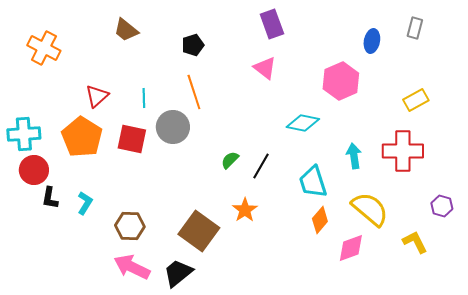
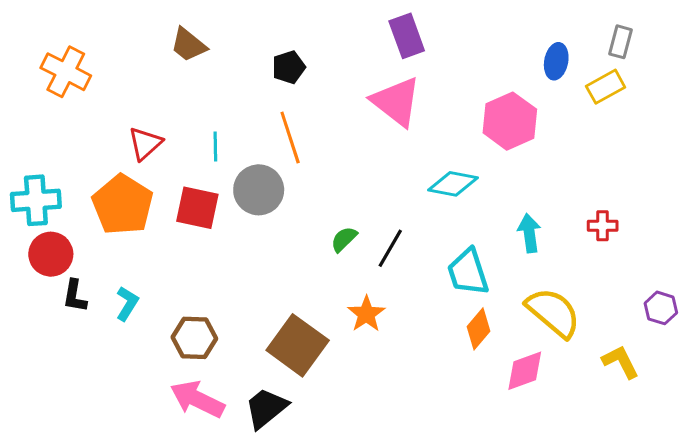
pink triangle: (265, 68) -> (396, 102), size x1.5
yellow rectangle: (416, 100) -> (606, 87), moved
red cross: (403, 151) -> (603, 226), size x0.5

